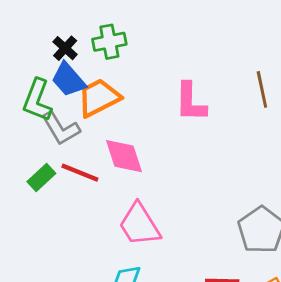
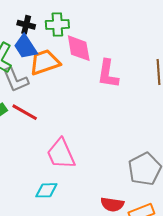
black cross: (65, 48) -> (26, 25), turned -36
pink diamond: (124, 156) -> (79, 48), moved

